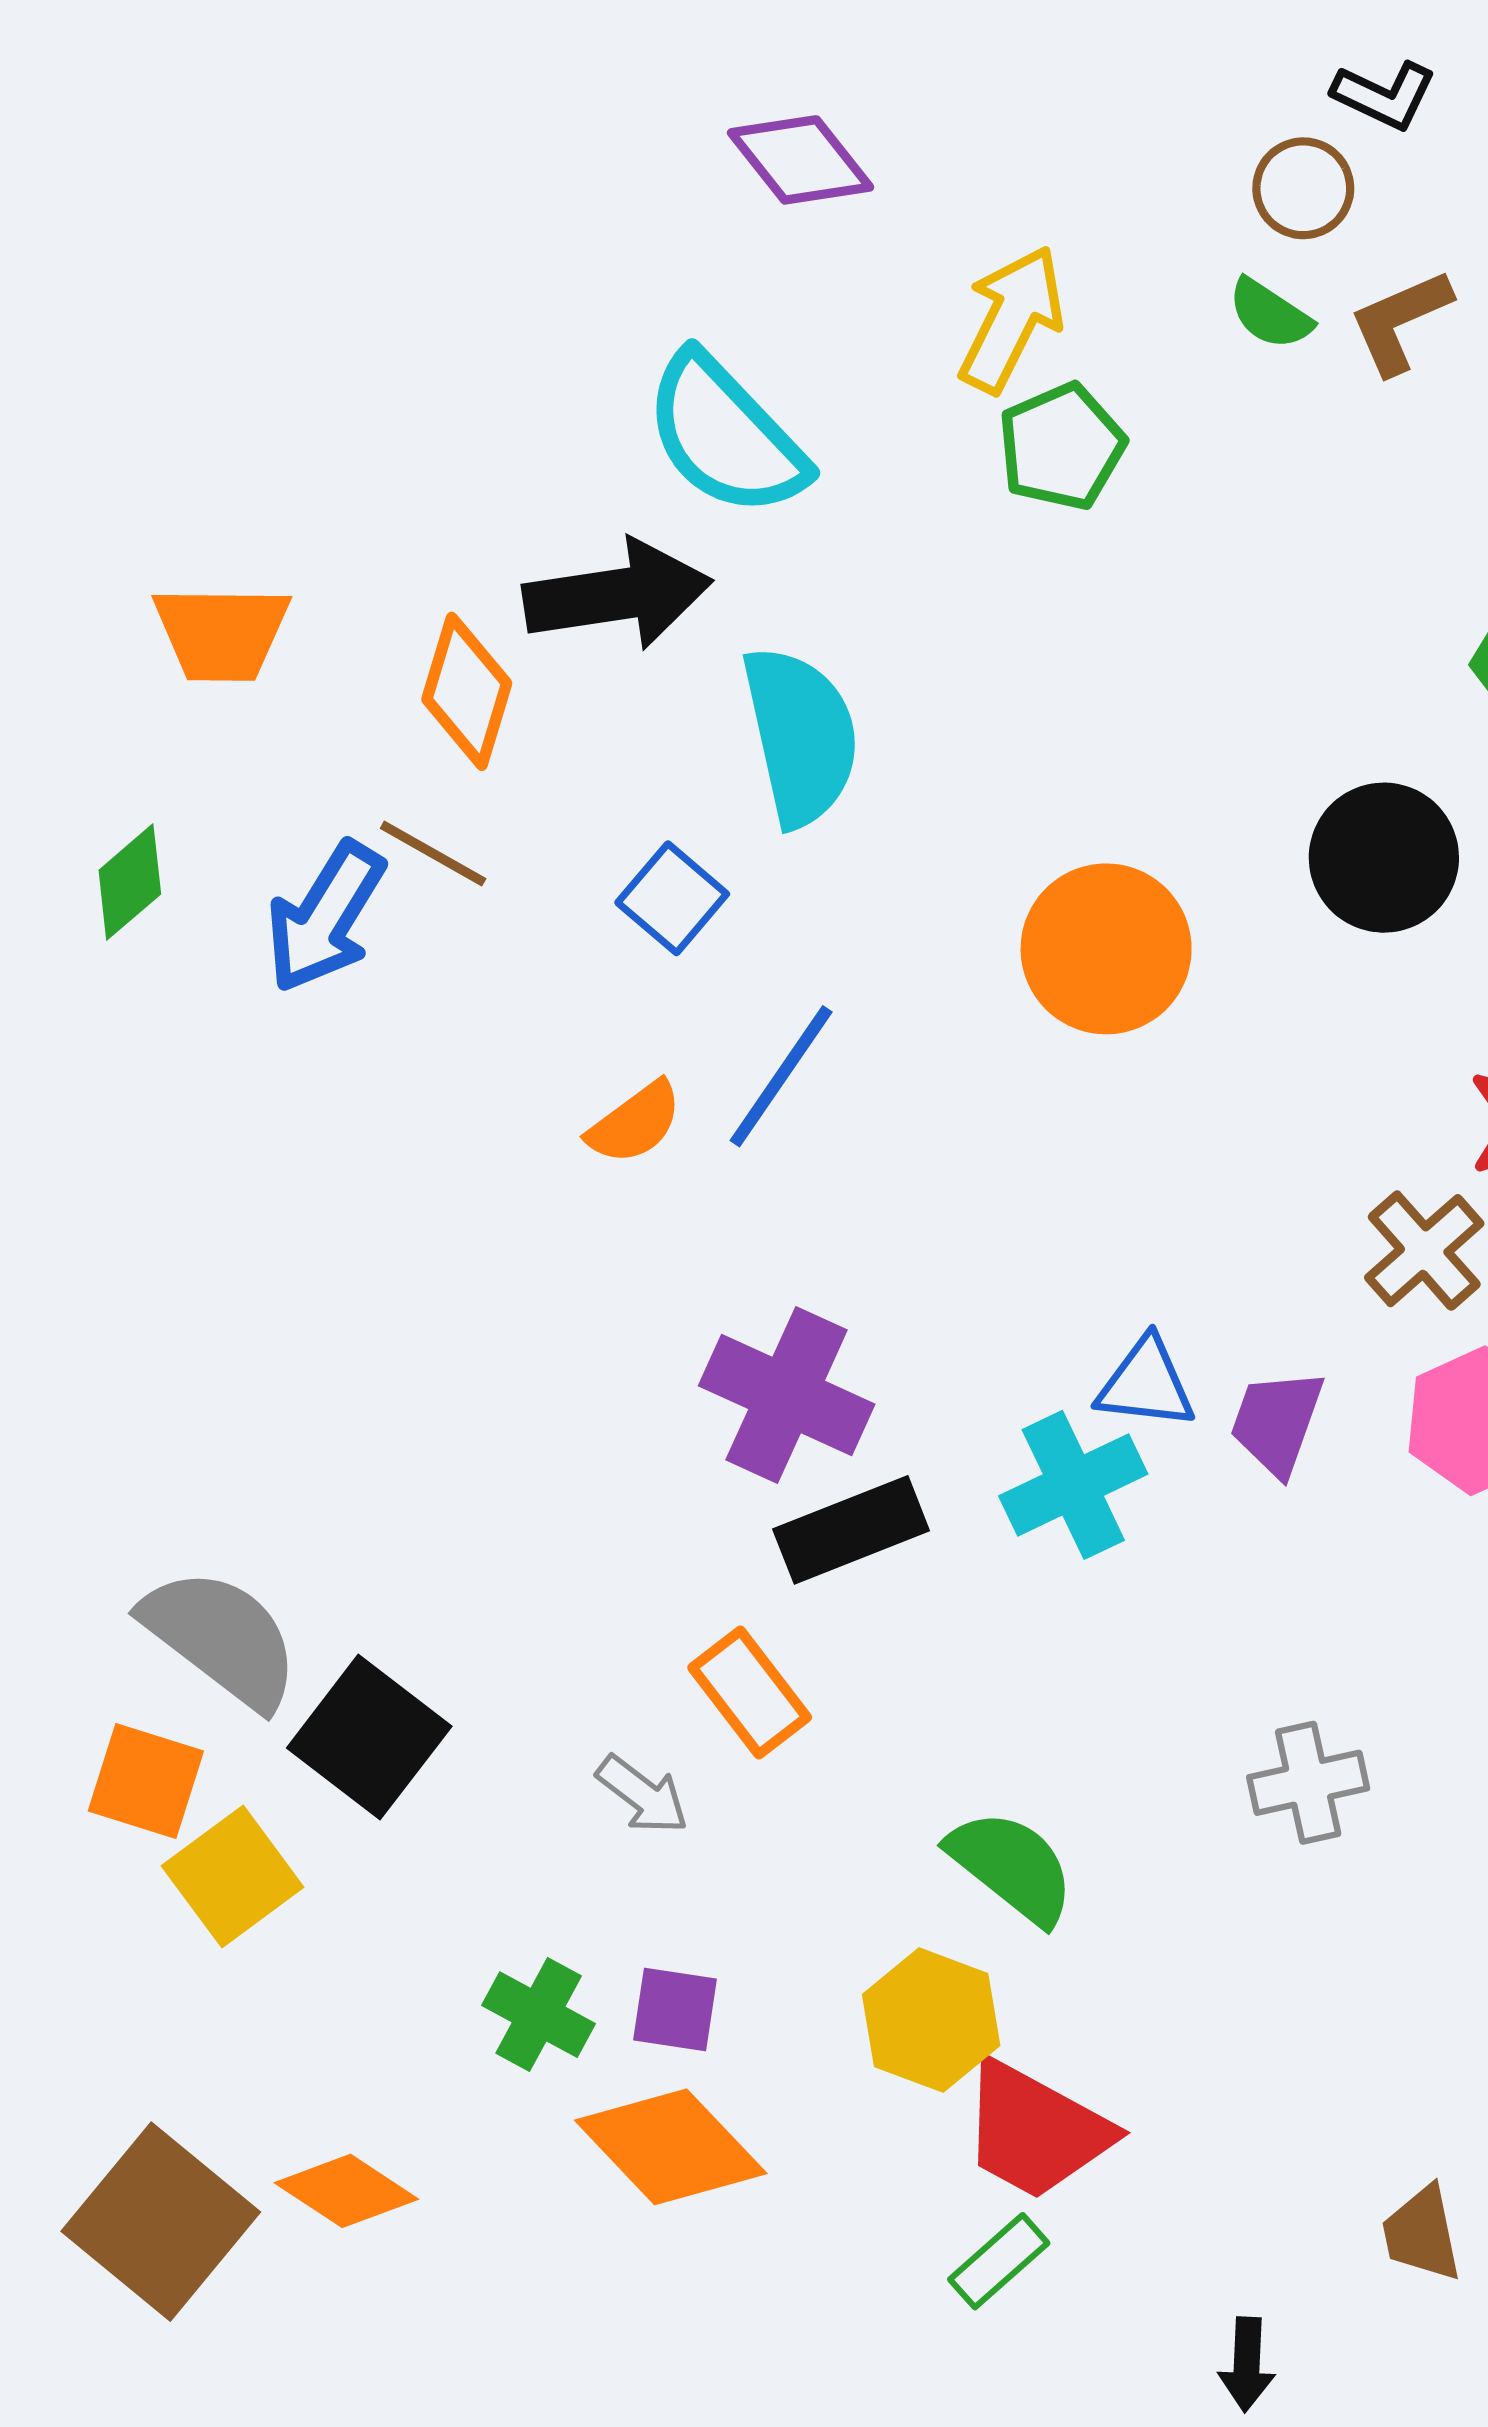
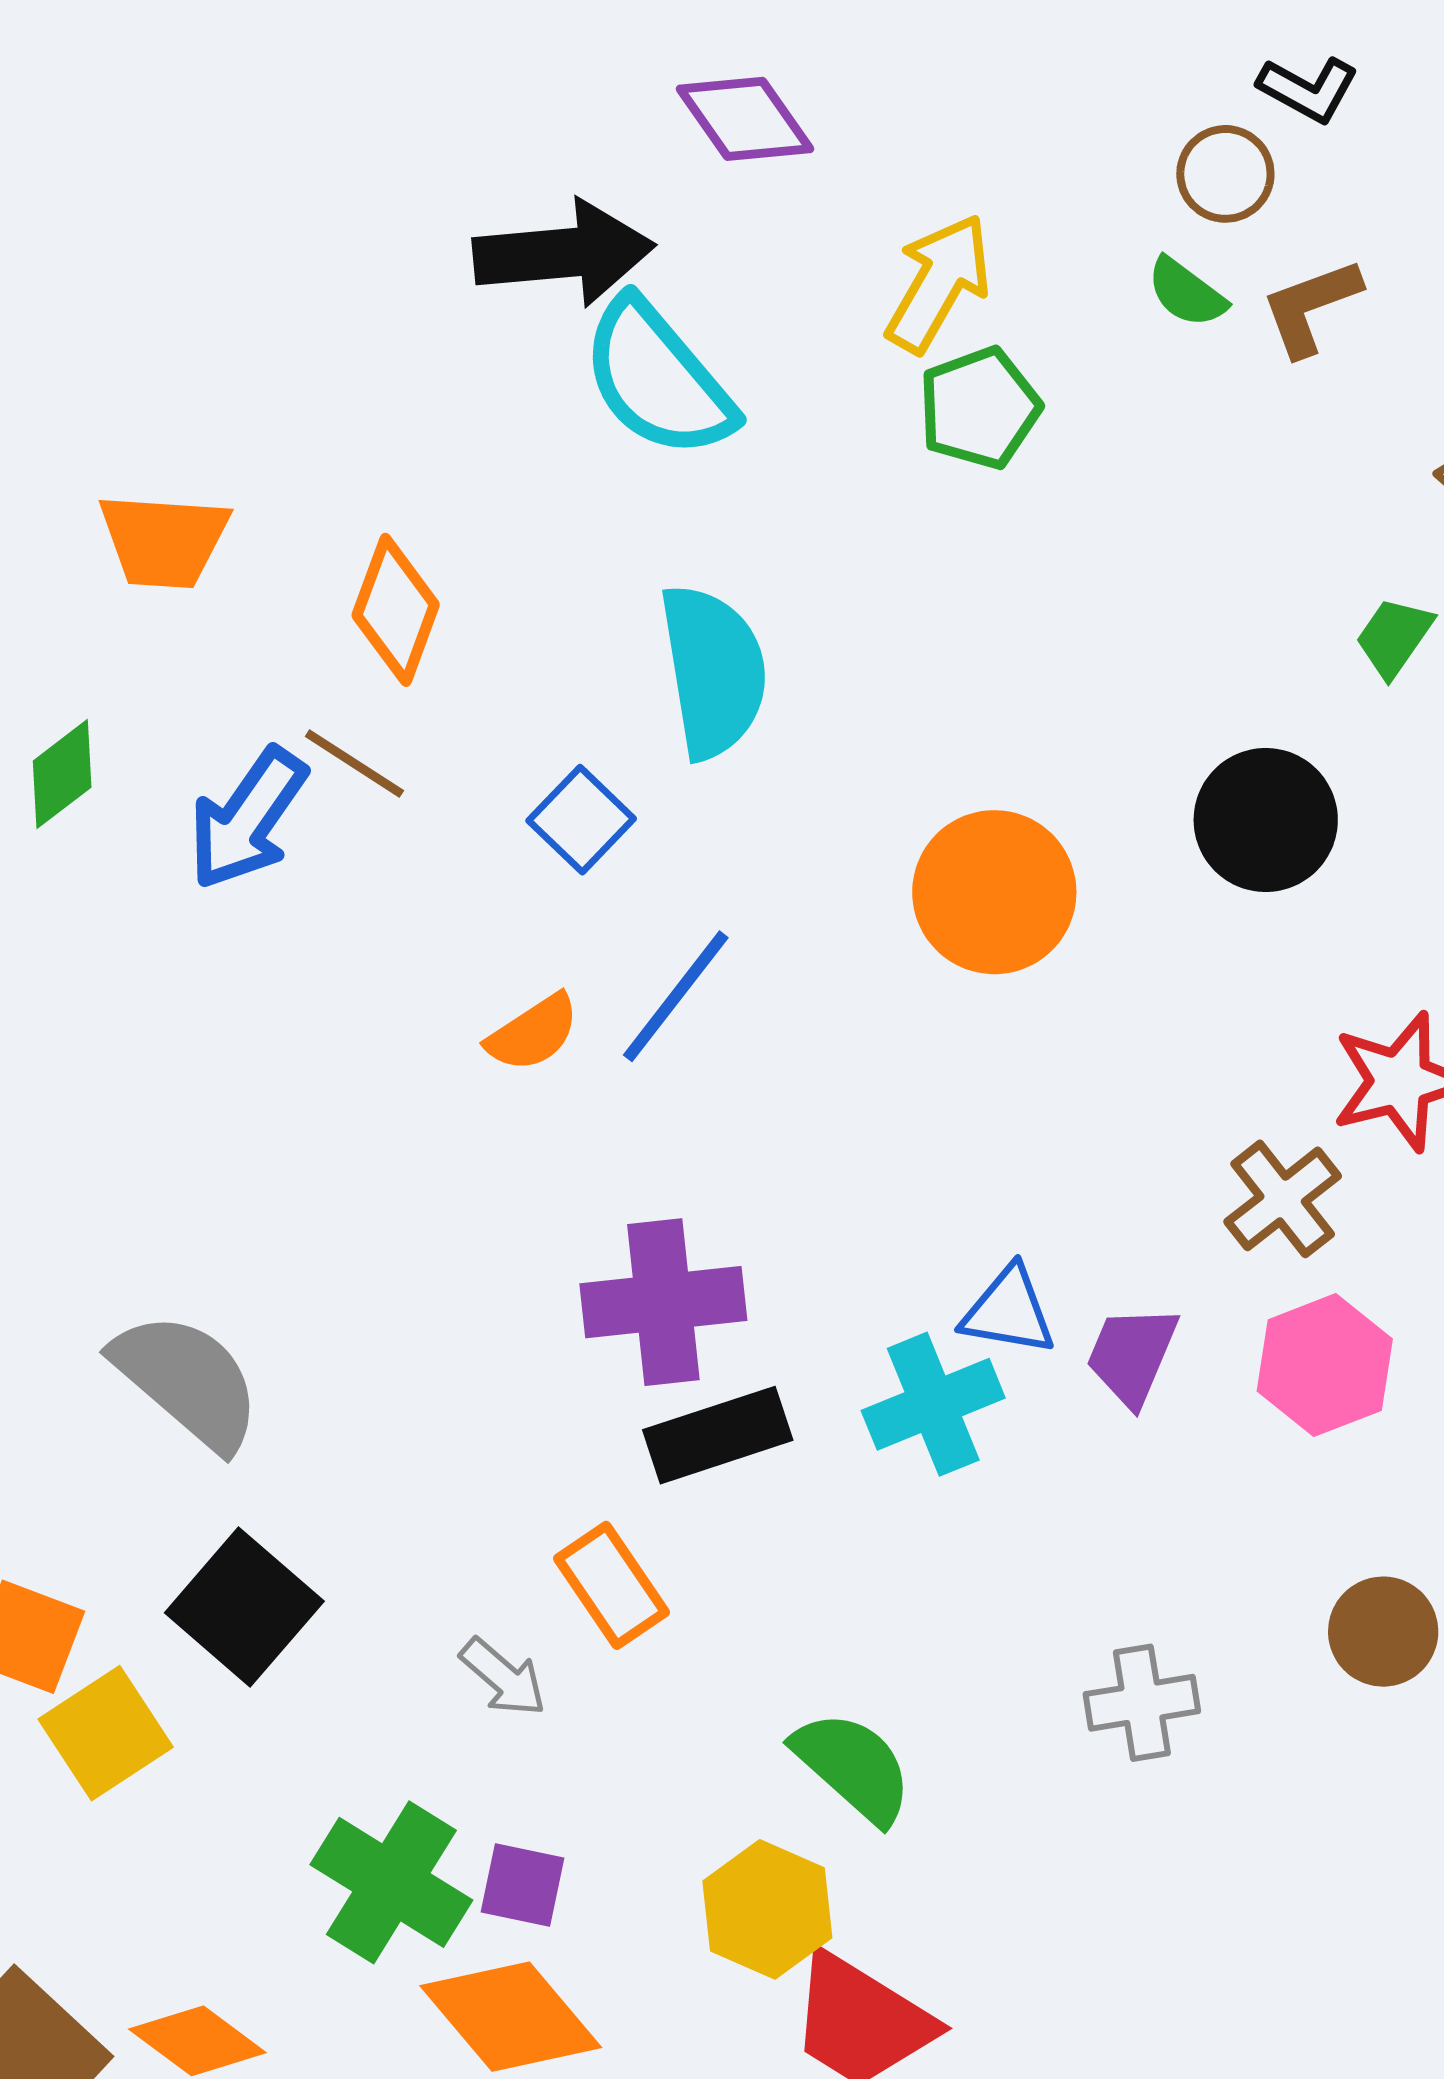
black arrow: (618, 595) -> (564, 253), moved
purple cross: (787, 1395) -> (663, 1302), turned -34
gray semicircle: (221, 1638) -> (187, 1381), moved
green cross: (539, 2015) -> (391, 1882), size x1.5

